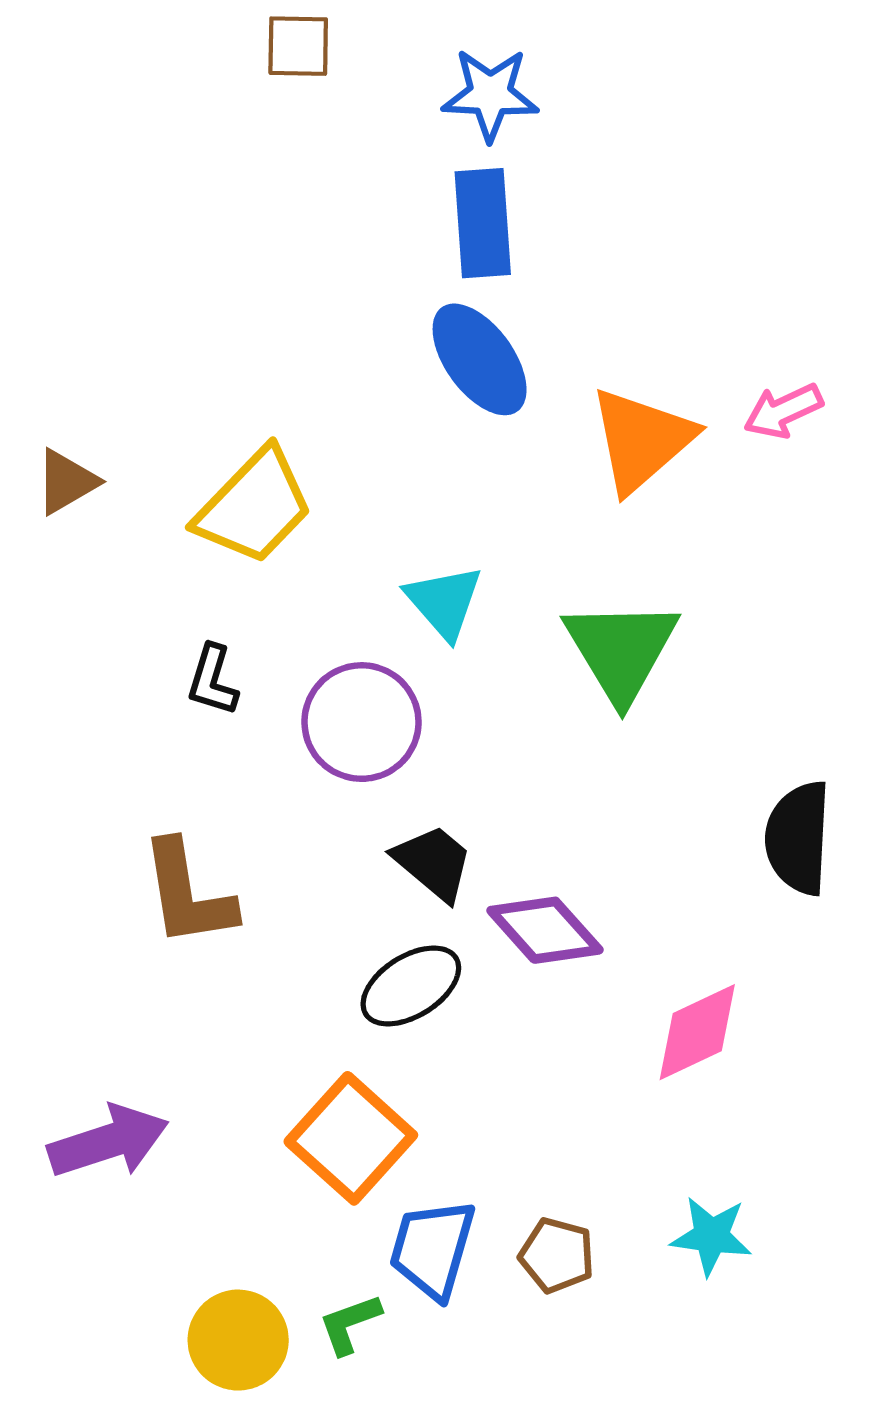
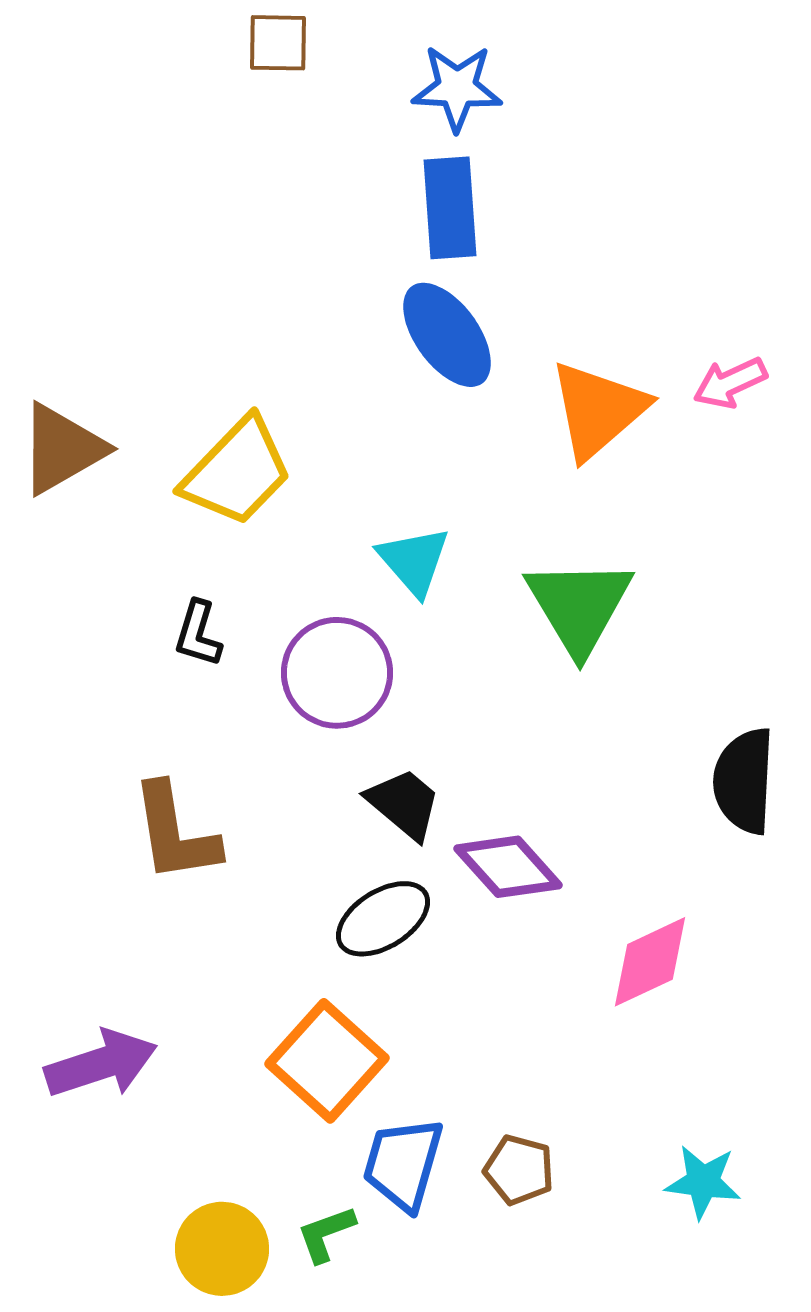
brown triangle: (66, 482) -> (62, 449), size x1.5
cyan star: (711, 1236) -> (703, 1182), moved

